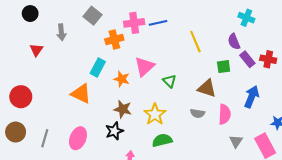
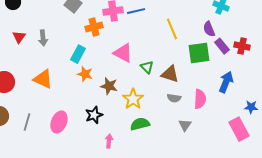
gray arrow: (61, 32) -> (43, 38), moved
pink triangle: (145, 67) -> (123, 53), turned -50
green square: (224, 67) -> (199, 53), size x1.6
orange star: (122, 79) -> (85, 74), moved
brown triangle: (207, 88) -> (170, 74), moved
orange triangle: (81, 94) -> (43, 79), moved
brown star: (123, 109) -> (109, 86), moved
gray triangle: (236, 141) -> (185, 125), moved

